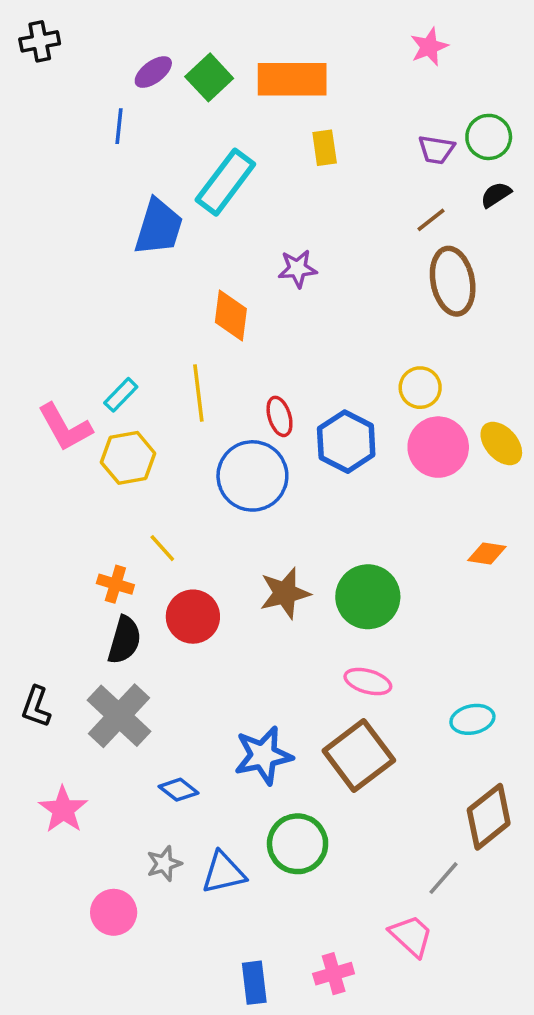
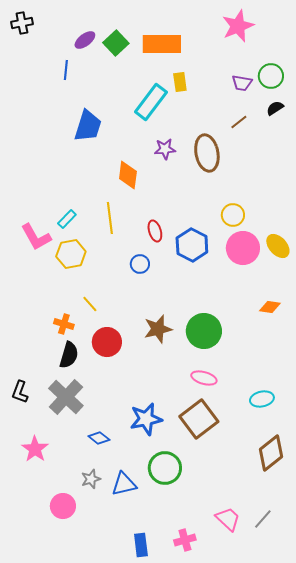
pink star: (429, 47) -> (238, 26), size x1.5
cyan rectangle: (225, 182) -> (151, 102), moved
brown ellipse: (453, 281) -> (207, 153), moved
blue circle: (252, 476) -> (140, 264), size x0.5
gray line: (444, 878) -> (263, 519), moved

